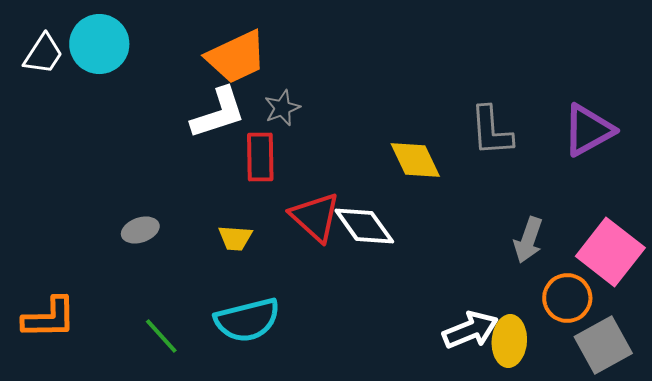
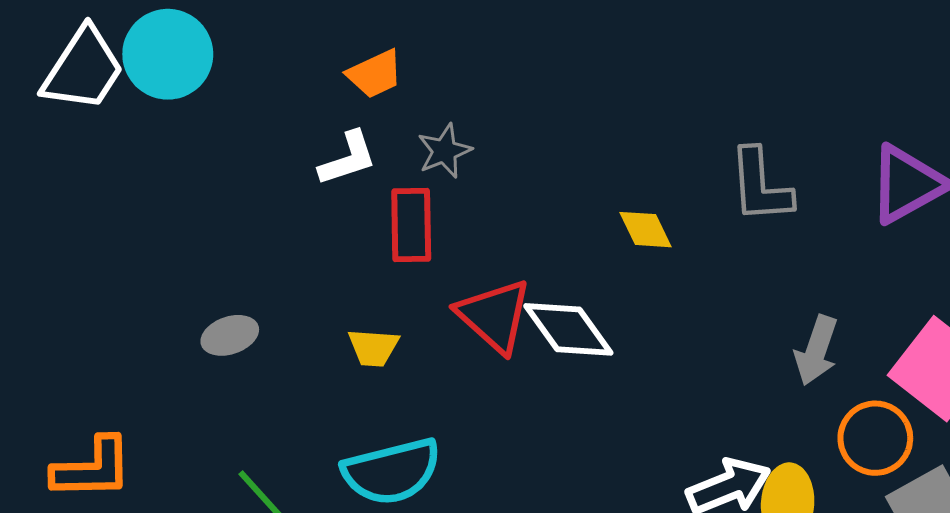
white trapezoid: (43, 54) -> (83, 69), size x1.4
orange trapezoid: (236, 57) -> (375, 74), size x0.6
white L-shape: (218, 113) -> (348, 159), size x0.7
yellow diamond: (415, 160) -> (645, 230), size x0.7

